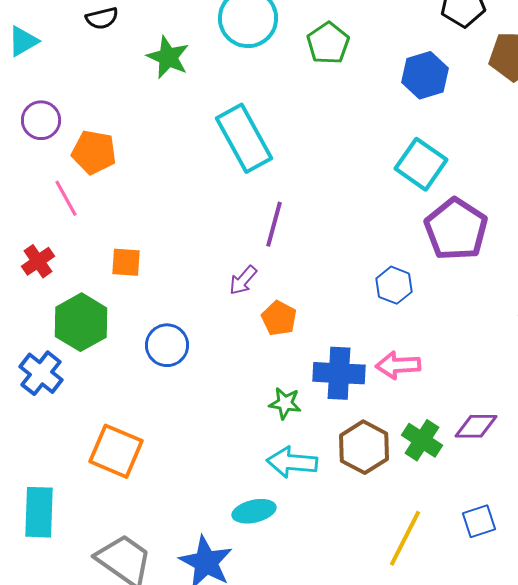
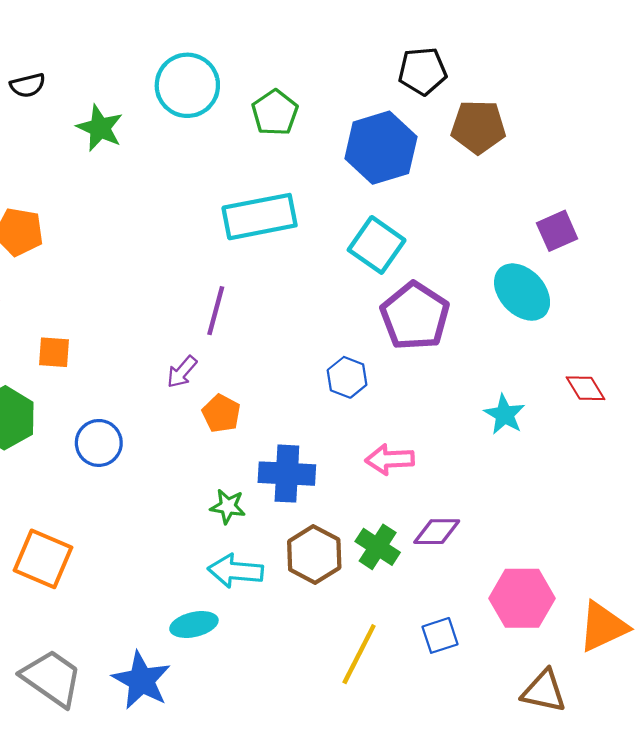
blue hexagon: (425, 75) -> (381, 148), size x1.4
cyan rectangle: (244, 138) -> (260, 217), moved, turned -72
pink arrow: (398, 365) -> (390, 459), moved

